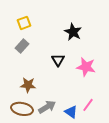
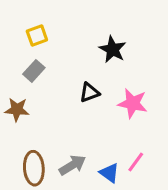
black triangle: (58, 60) -> (89, 93), turned 40
brown star: (28, 85) -> (17, 110), moved
brown ellipse: (22, 109) -> (34, 168), turned 75

